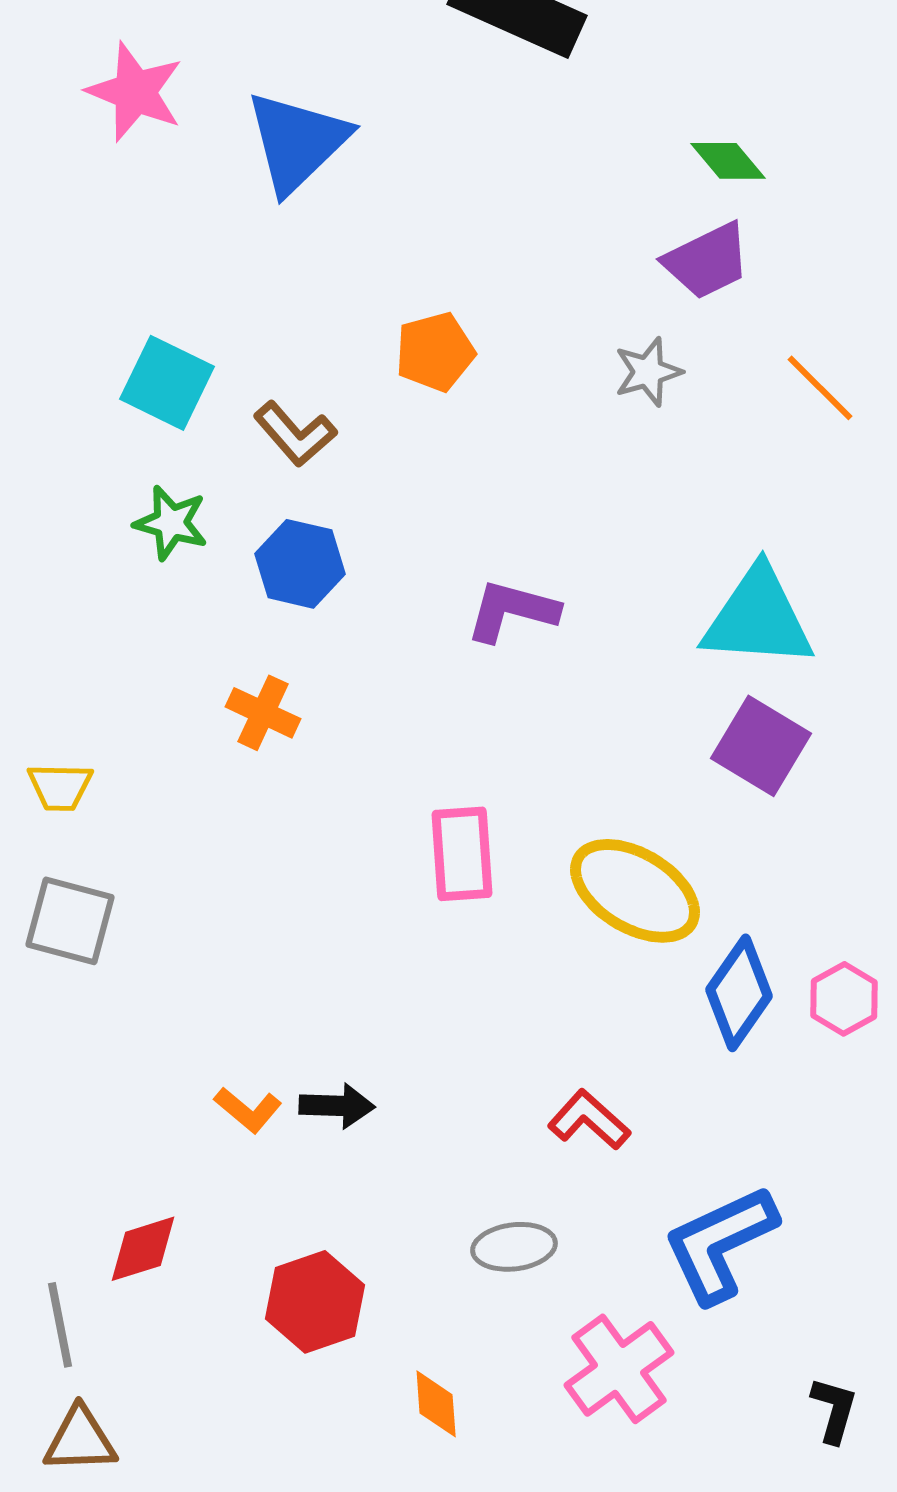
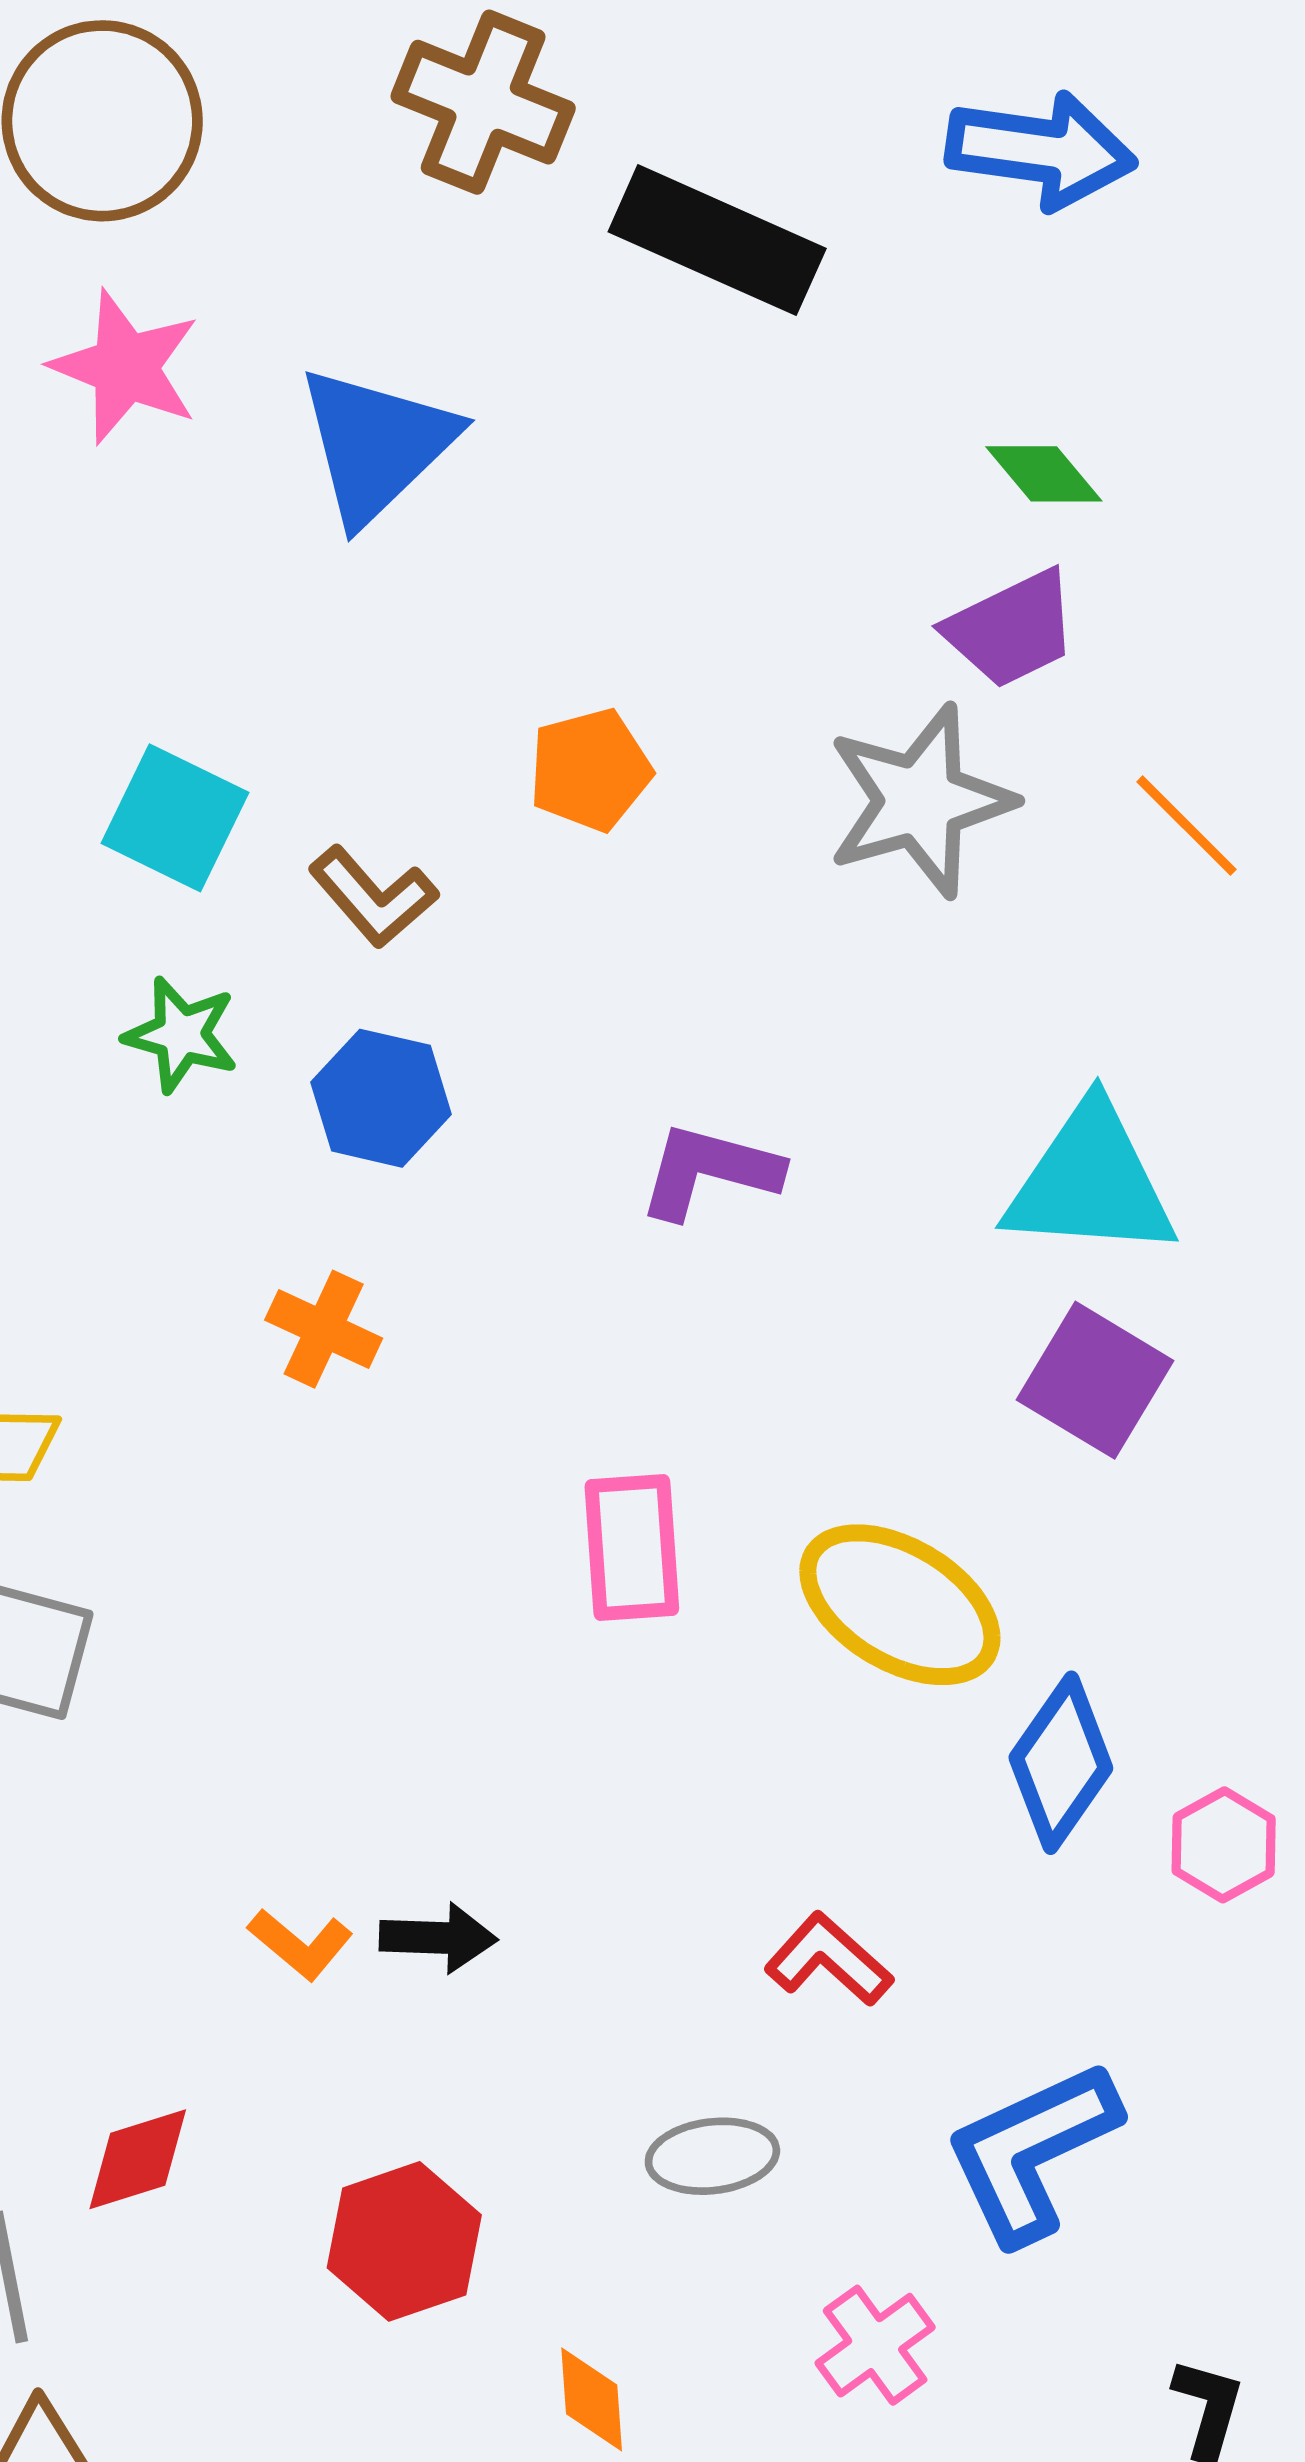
gray star: (648, 372) -> (920, 801), size x1.8
pink hexagon: (844, 999) -> (1224, 1845), moved
pink cross: (619, 1369) -> (875, 2345), size x0.7

